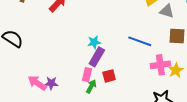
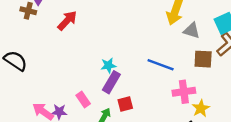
yellow star: (176, 70) -> (201, 108), moved
pink rectangle: (87, 75) -> (83, 100), moved, turned -48

